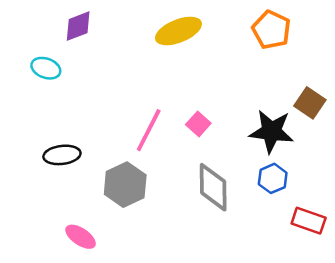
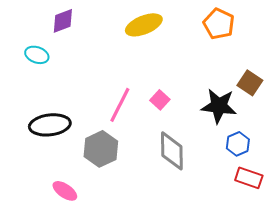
black ellipse: (62, 155) -> (50, 125), size x1.4
blue hexagon: (273, 178) -> (238, 144), moved

